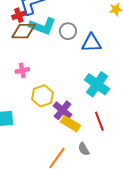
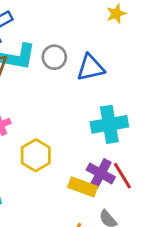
cyan cross: (97, 84) -> (109, 124), turned -35
purple cross: (63, 110) -> (101, 173), moved

